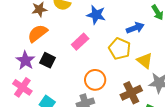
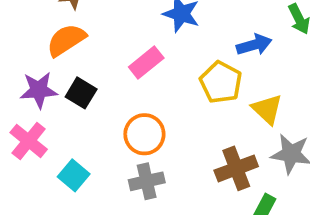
purple star: (25, 60) -> (39, 90), turned 30
orange circle: (95, 80) -> (144, 134), moved

